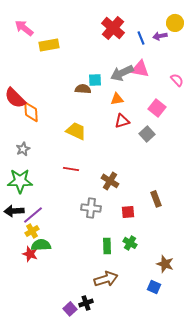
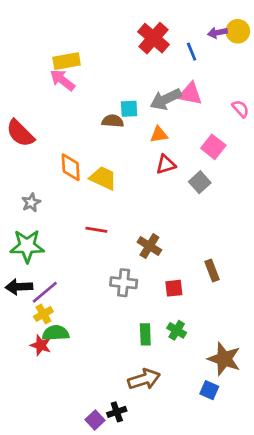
pink arrow: (24, 28) -> (62, 80), moved
purple arrow: (160, 36) -> (217, 33), moved
orange diamond: (31, 112) -> (71, 167), moved
brown star: (165, 264) -> (224, 359), size x1.4

